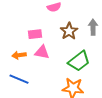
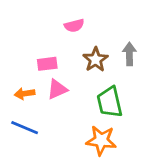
pink triangle: (42, 52) -> (57, 89), turned -35
green trapezoid: (79, 61) -> (110, 102), turned 115

